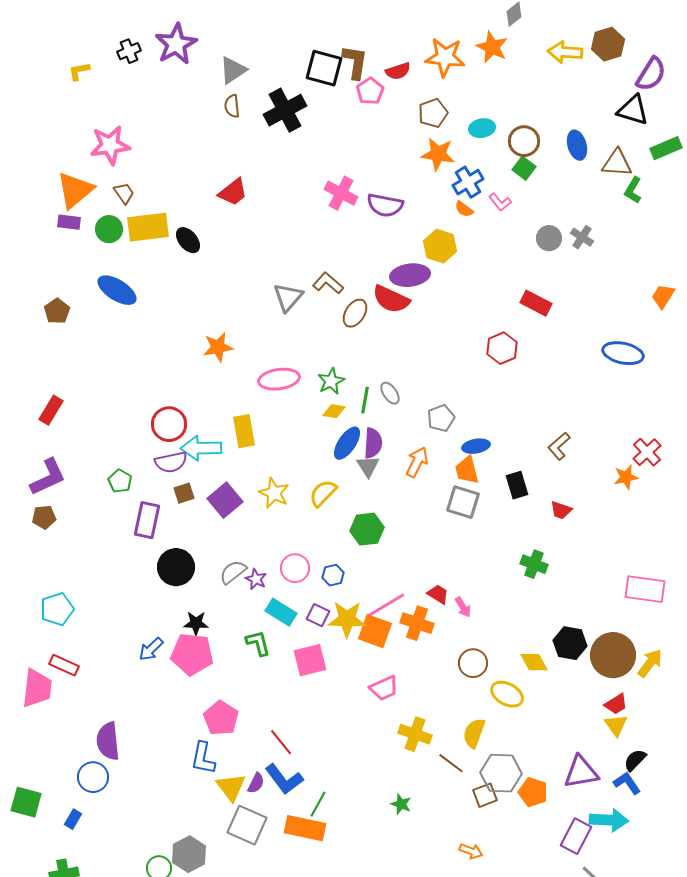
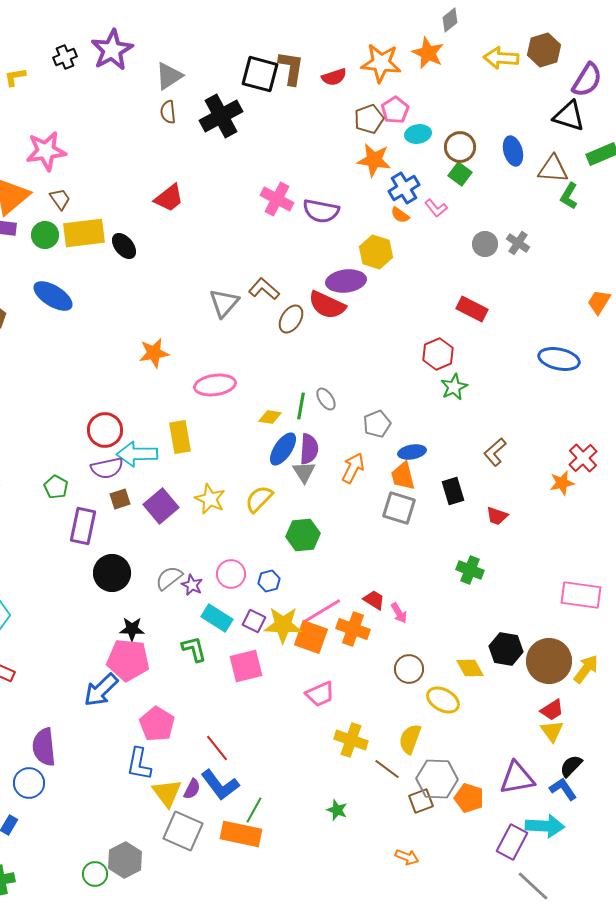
pink pentagon: (370, 91) -> (395, 110), moved
green star: (331, 381) -> (454, 387), moved
blue arrow: (151, 649) -> (101, 690), moved, size x1.4

